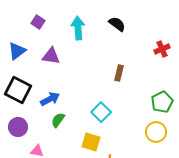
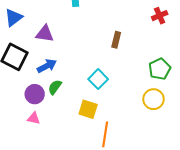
purple triangle: (51, 56) -> (45, 34), moved
purple circle: (18, 127) -> (35, 94), moved

